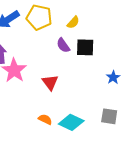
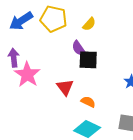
black square: (85, 47) -> (88, 60), moved
orange semicircle: (45, 119) -> (88, 102), moved

